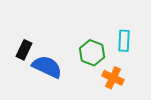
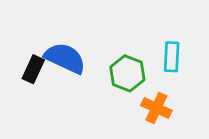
blue semicircle: (47, 67) -> (65, 58), moved

